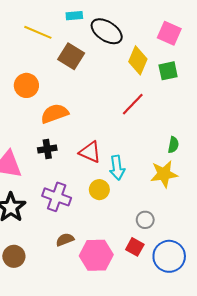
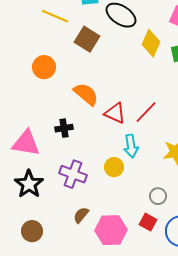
red line: (133, 104) -> (146, 112), moved
orange semicircle: (55, 114) -> (86, 94), moved, turned 60
red triangle: (90, 152) -> (115, 113), moved
brown semicircle: (65, 240) -> (81, 215), turned -30

